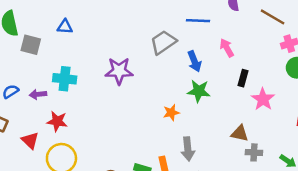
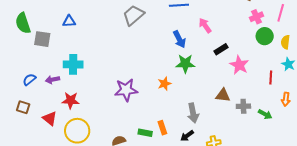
gray trapezoid: (163, 42) -> (133, 15), moved
purple star: (119, 71) -> (126, 90), moved
black rectangle: (243, 78) -> (221, 49), turned 48
gray arrow: (188, 149) -> (193, 113), moved
gray cross: (254, 152) -> (243, 106), moved

